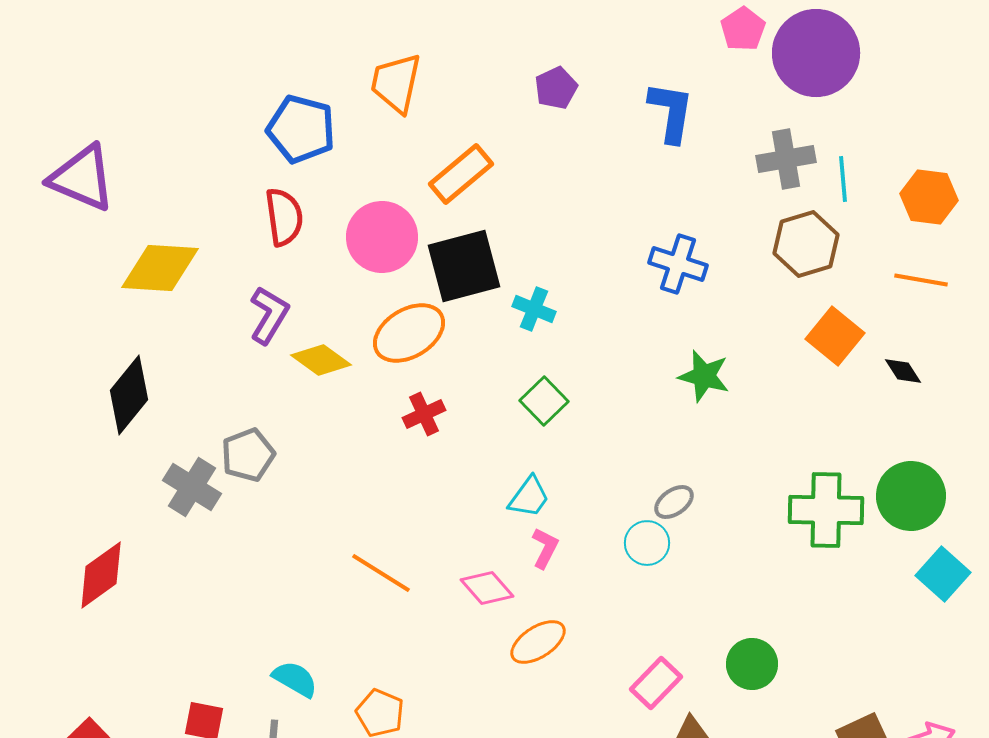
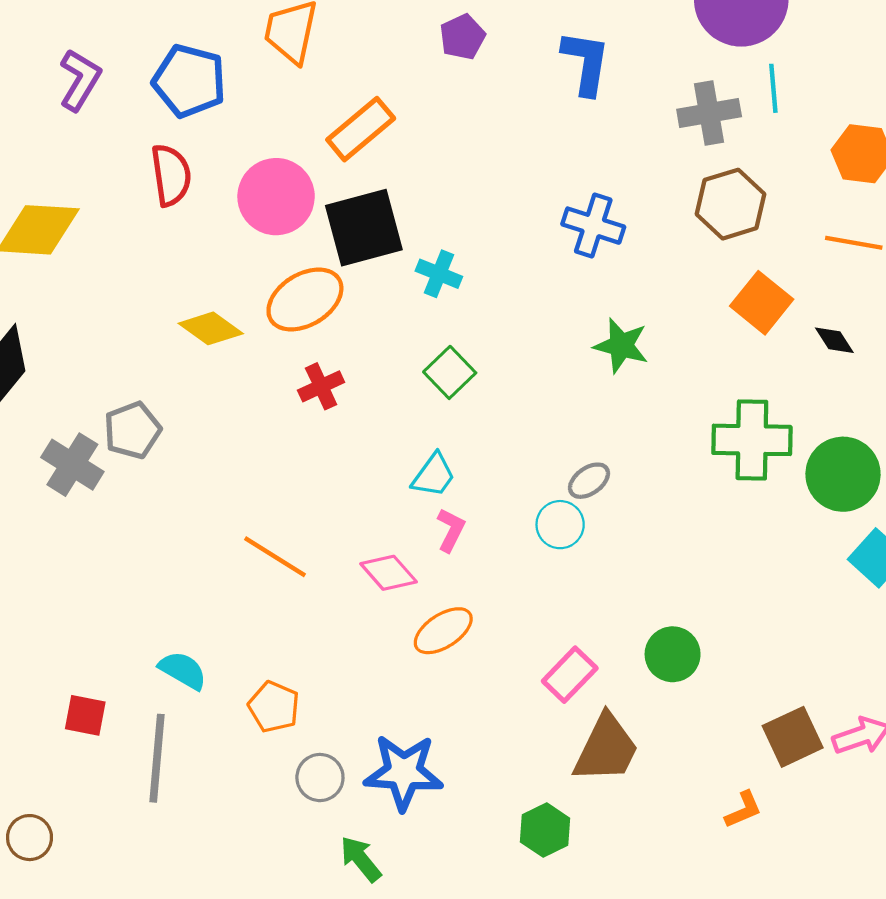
cyan line: (843, 179) -> (773, 88), moved
purple L-shape: (269, 315) -> (80, 80), moved
green cross: (826, 510) -> (752, 440), moved

